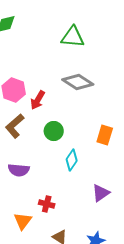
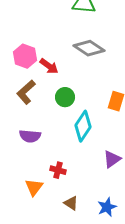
red arrow: (38, 100) -> (49, 66), turned -84
cyan diamond: (72, 160) -> (83, 126), size x1.4

